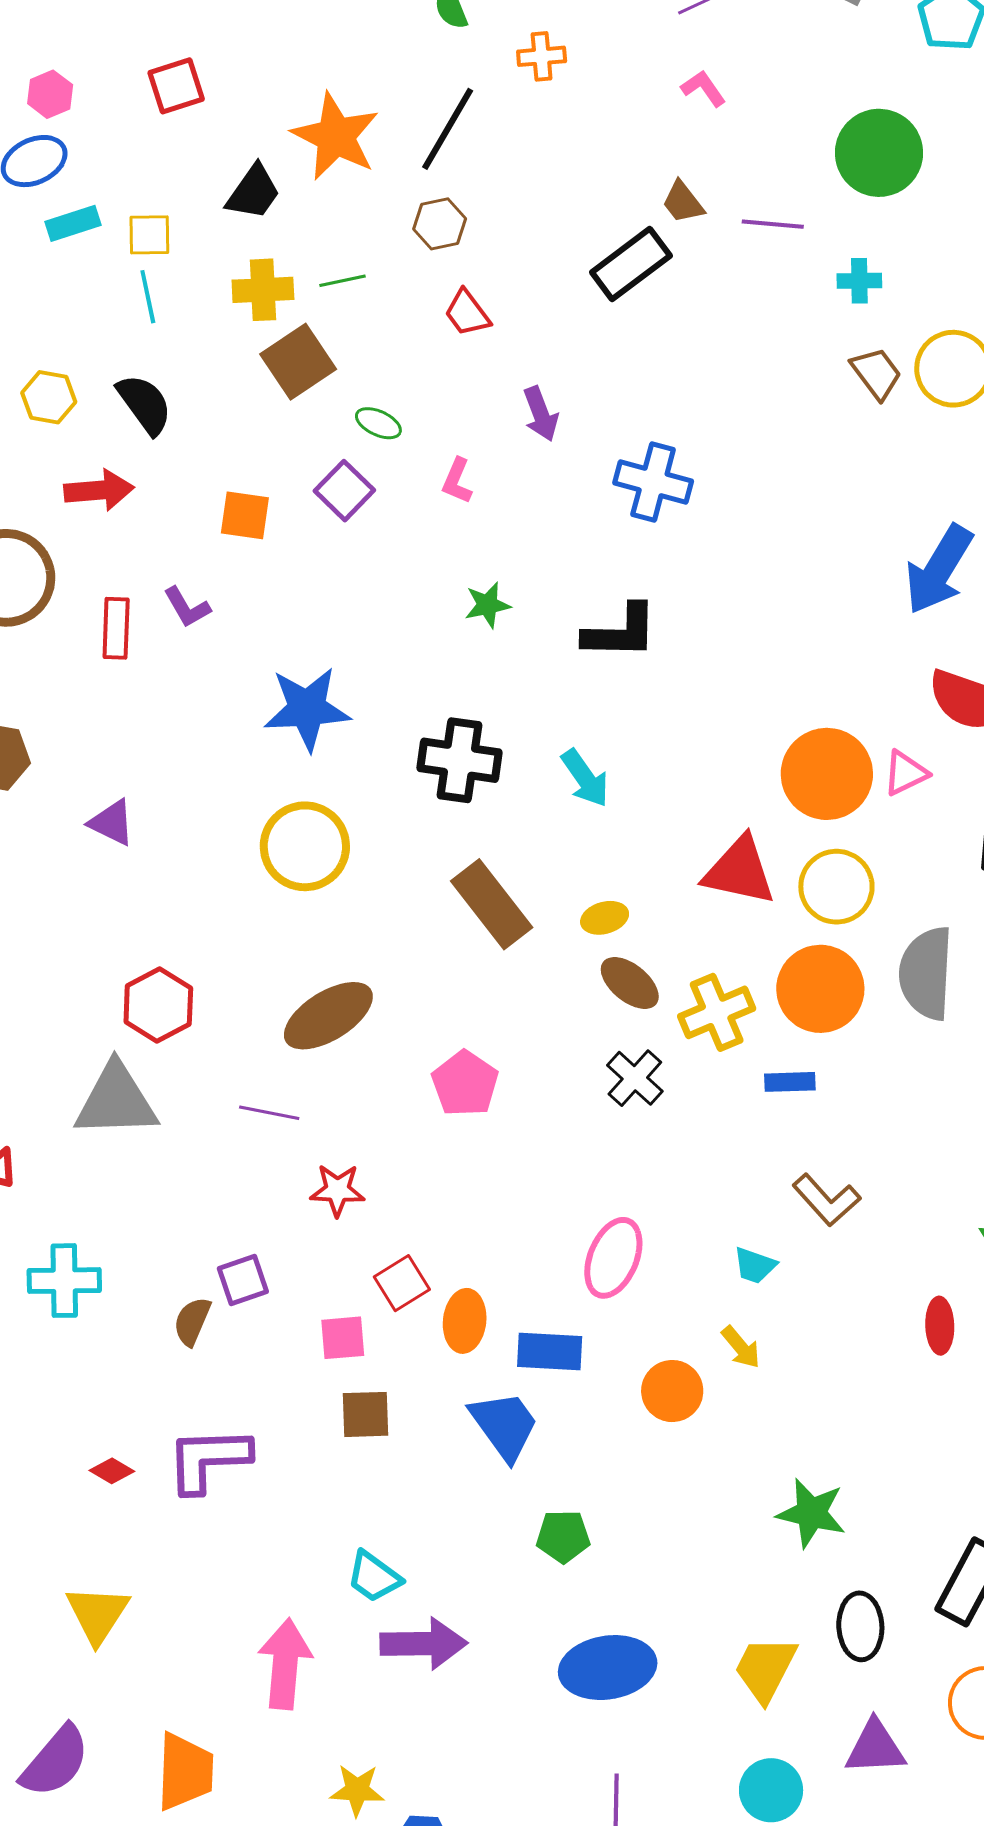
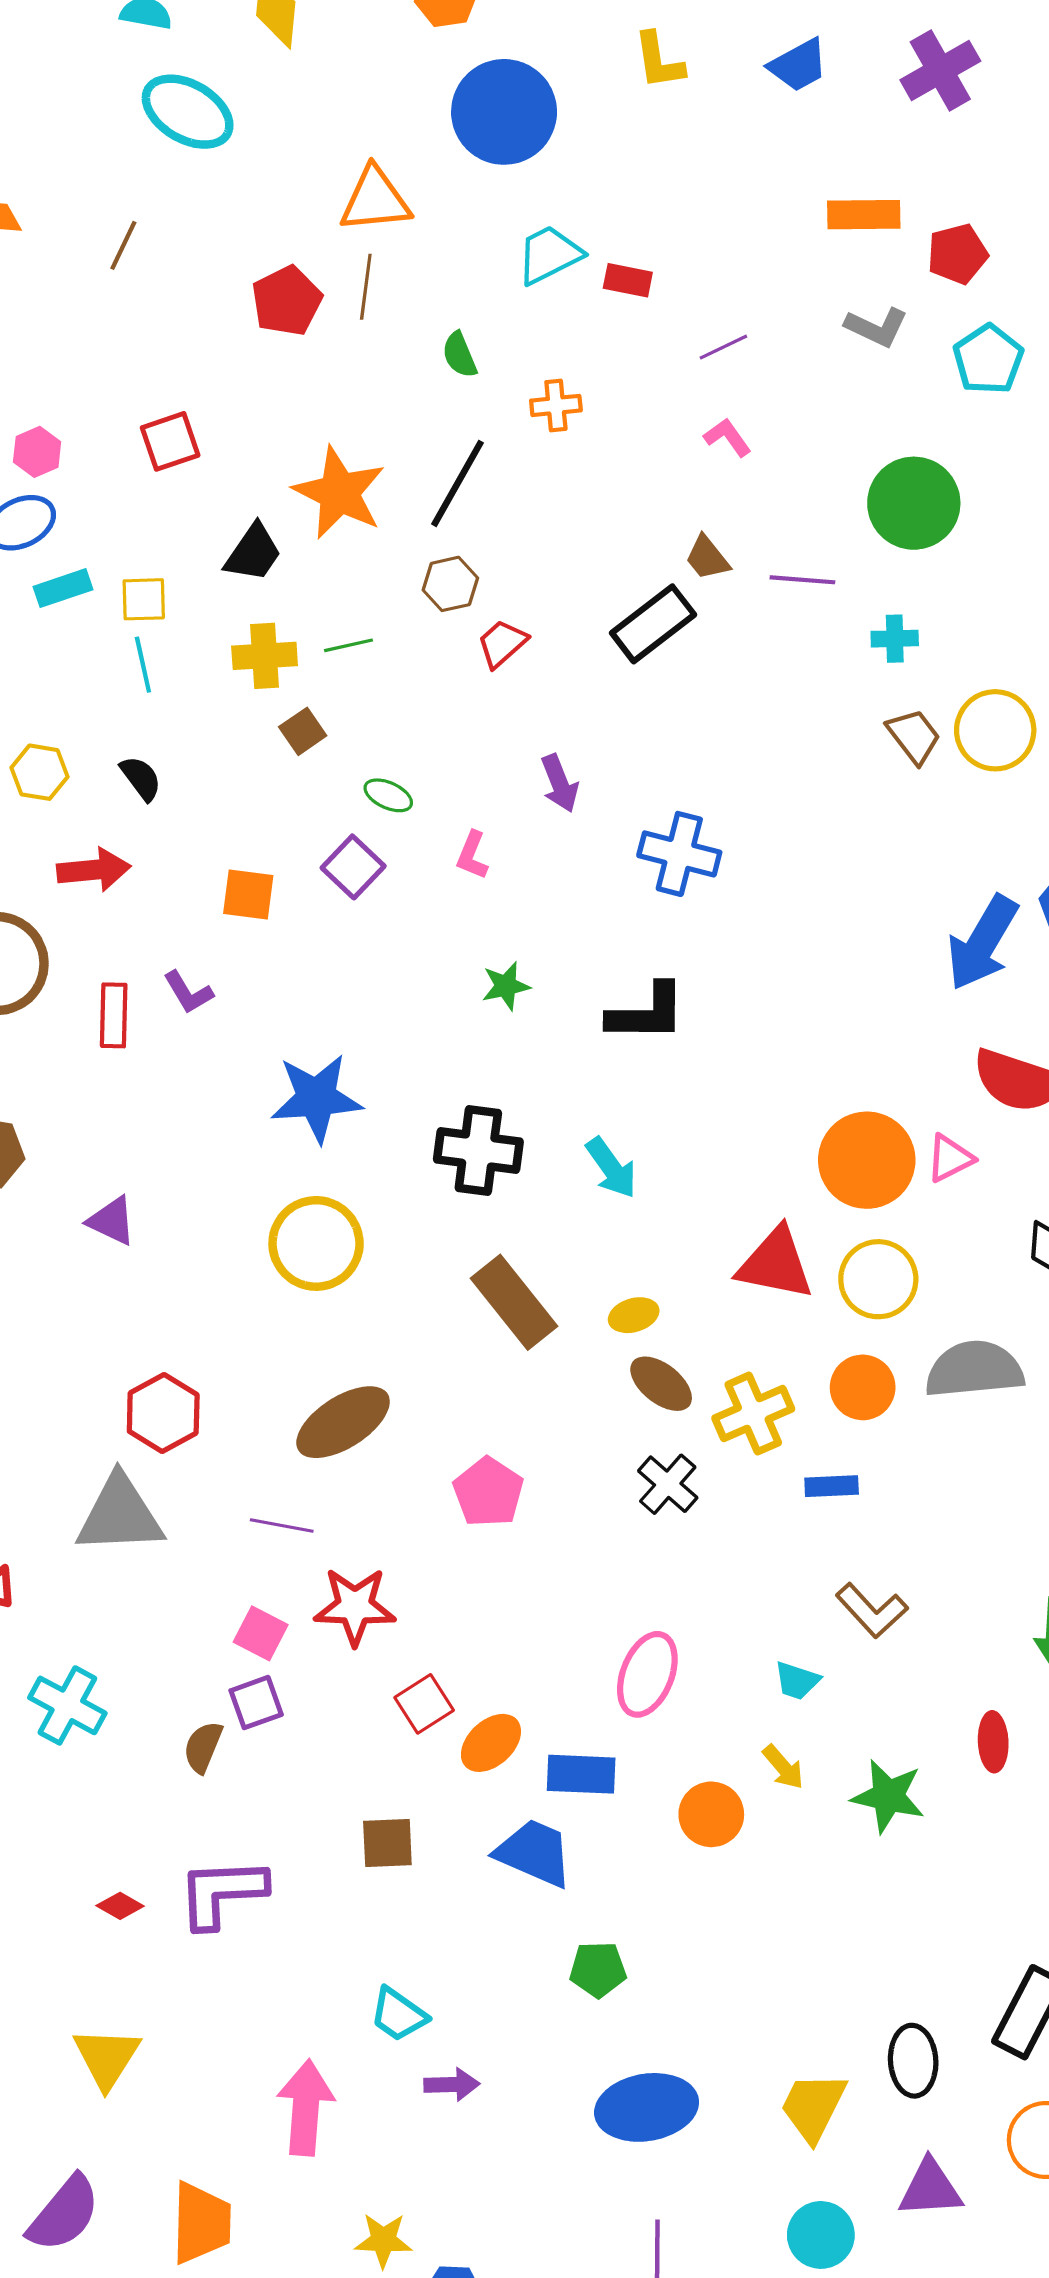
red trapezoid: (467, 313) -> (502, 643), moved, turned 86
brown square: (298, 362) -> (303, 731), size x0.6
black semicircle: (145, 404) -> (141, 778), size x0.7
gray semicircle: (926, 973) -> (974, 1369), turned 82
orange circle: (820, 989) -> (863, 1387), size x0.7
red star: (337, 1190) -> (355, 1606), size x1.4
cyan cross: (64, 1281) -> (67, 1705), turned 30
orange ellipse: (465, 1321) -> (491, 1743), turned 42
pink square: (343, 1338) -> (261, 1633), moved, turned 33
blue trapezoid: (504, 1425) -> (534, 1853), turned -30
green star: (811, 1513) -> (888, 1796), moved
purple arrow: (424, 1644) -> (452, 2084), size x0.6

